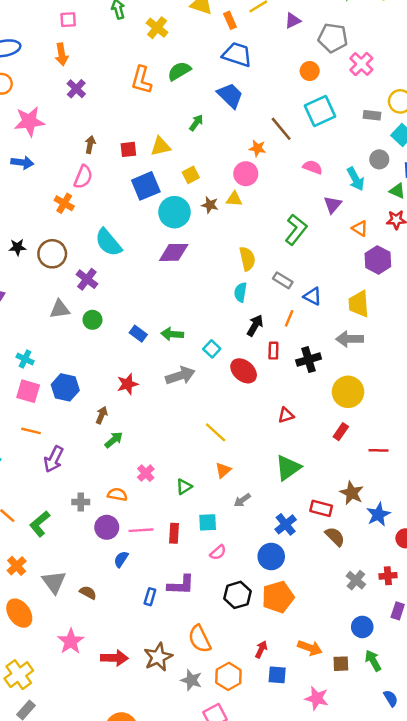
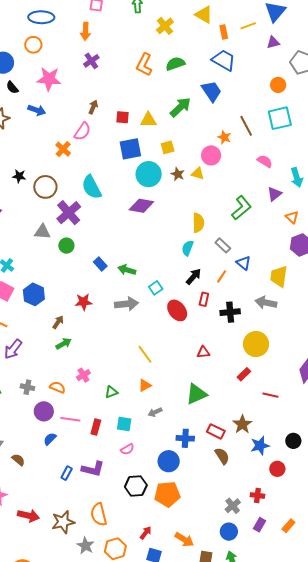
green arrow: (196, 123) -> (180, 107), size x1.6
purple cross: (87, 279) -> (69, 213), size x1.4
blue cross: (286, 524) -> (185, 438), turned 30
gray cross: (356, 580) -> (233, 506), moved

